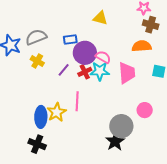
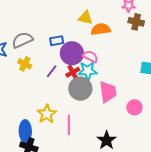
orange semicircle: (142, 46) -> (101, 29), moved
pink trapezoid: (127, 73) -> (108, 92), moved
pink line: (77, 101) -> (69, 125), moved
blue ellipse: (41, 117) -> (25, 131), moved
gray circle: (121, 126) -> (80, 89), moved

